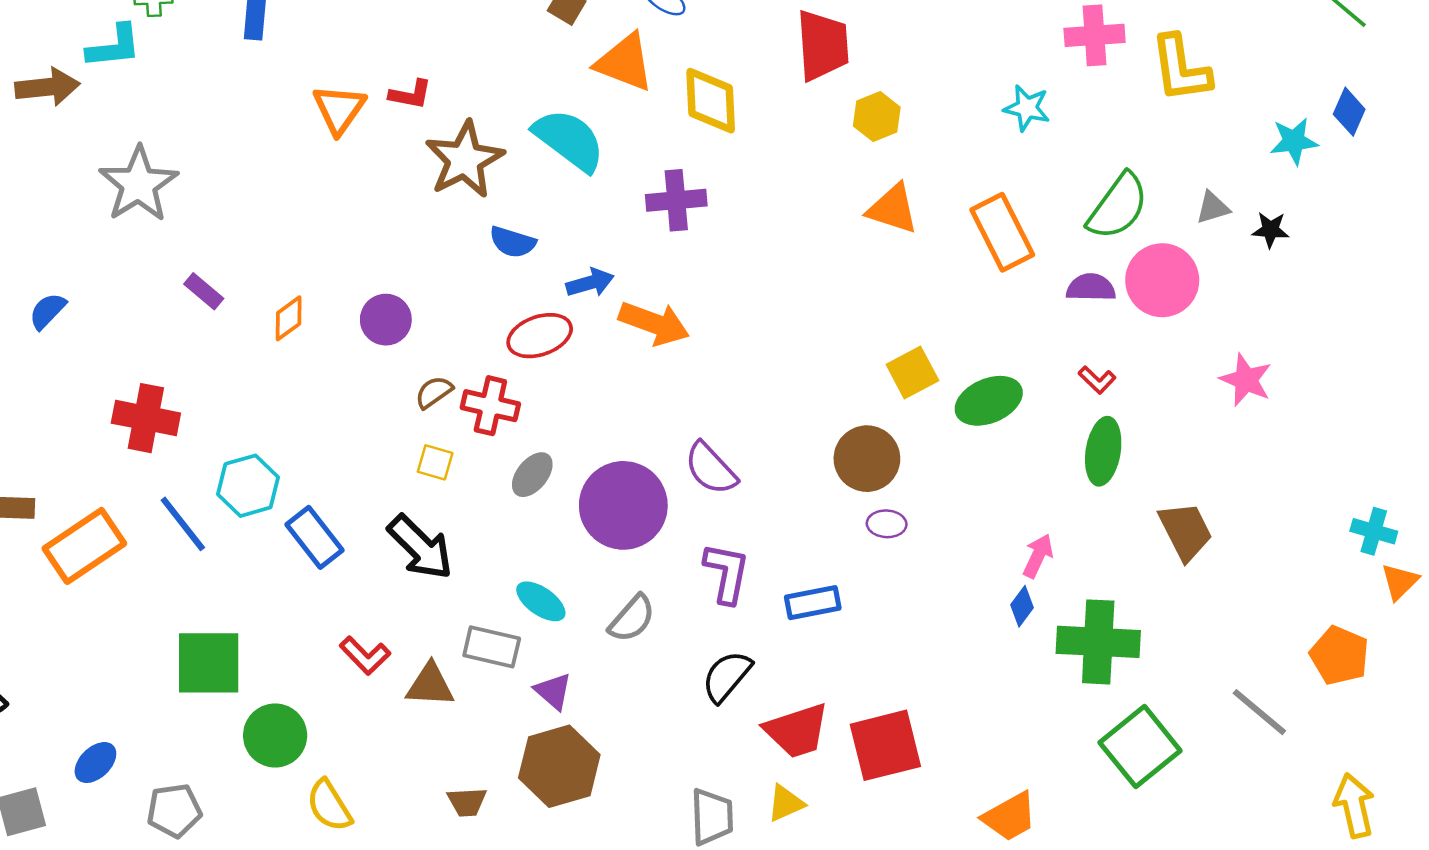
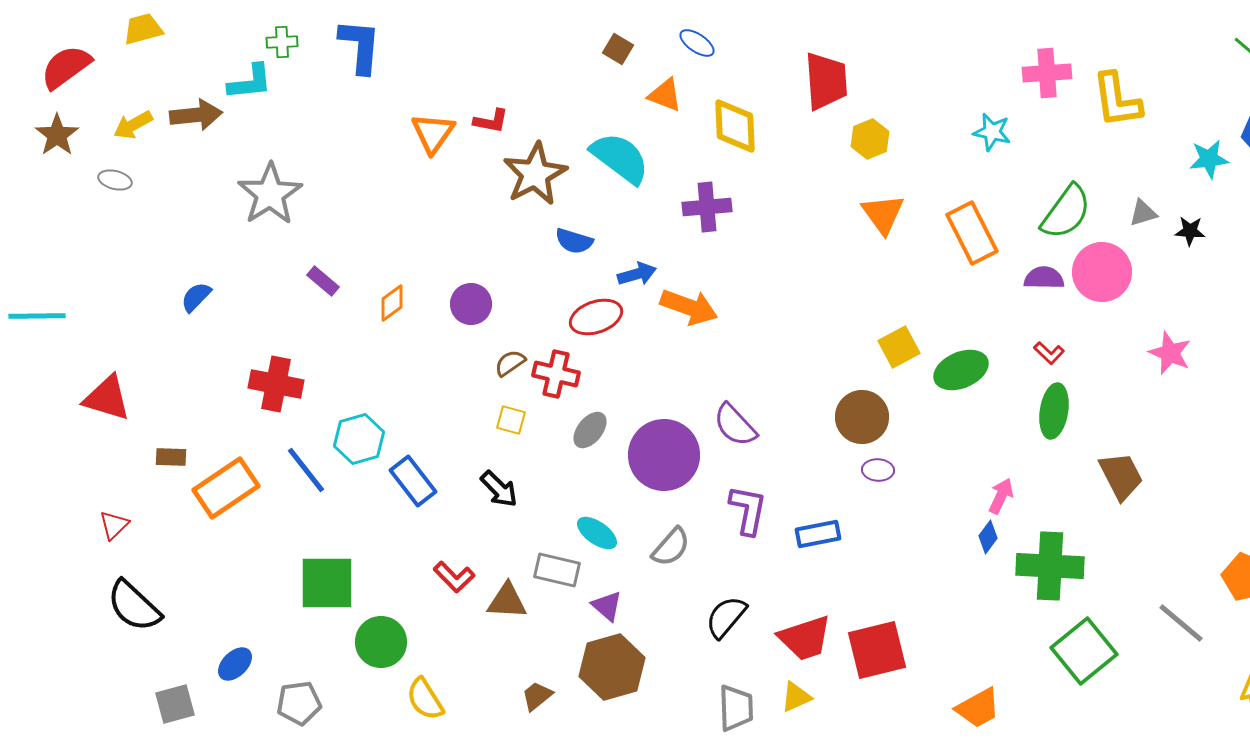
orange triangle: (625, 62) -> (665, 95), size x0.7
orange triangle: (893, 209) -> (883, 214), turned 36
black arrow: (420, 547) -> (499, 489), size x0.7
black semicircle: (727, 676) -> (726, 617), moved
brown trapezoid: (467, 802) -> (537, 696), turned 144

